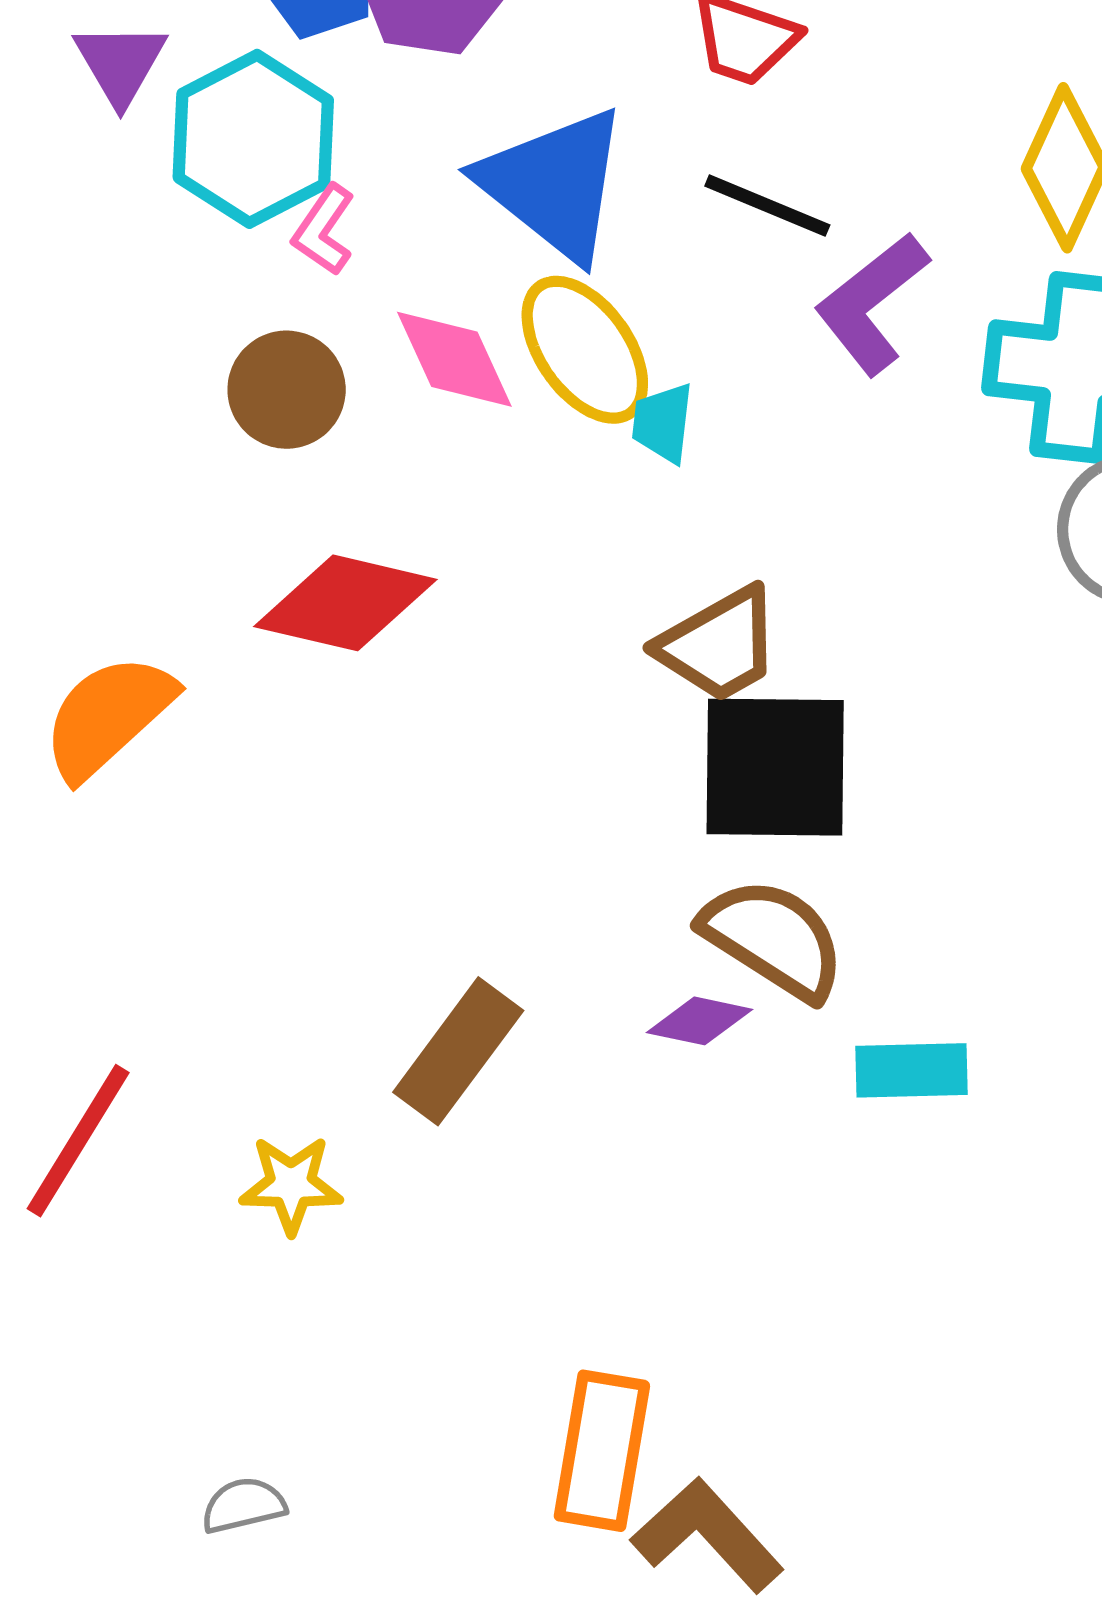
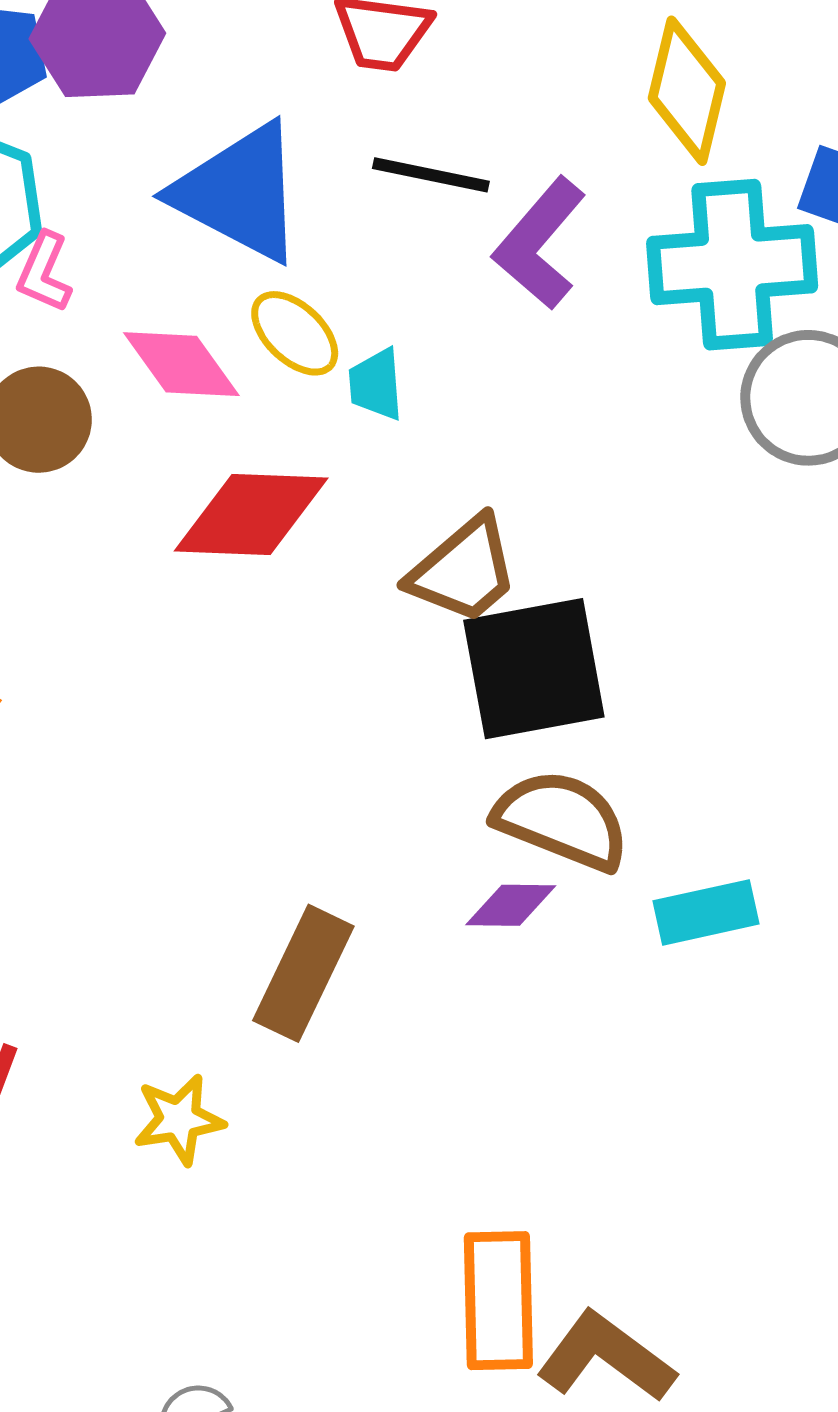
yellow ellipse: (585, 350) -> (295, 333), size x0.7
red diamond: (345, 603) -> (251, 514), moved

